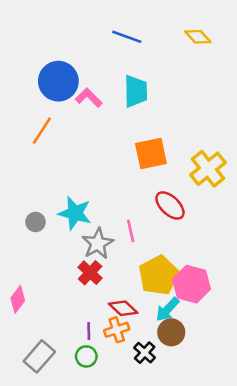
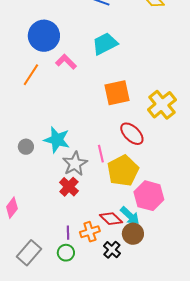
cyan trapezoid: (136, 91) -> (105, 44), turned -116
pink L-shape: (89, 98) -> (66, 62), moved
yellow pentagon: (159, 275) -> (123, 171), moved
red diamond: (123, 308) -> (111, 219), moved
cyan arrow: (167, 309) -> (130, 216), turned -90

